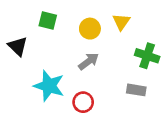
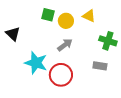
green square: (48, 20) -> (48, 15), moved
yellow triangle: (121, 22) -> (89, 16), turned -40
red circle: (83, 102) -> (61, 75), size x1.5

